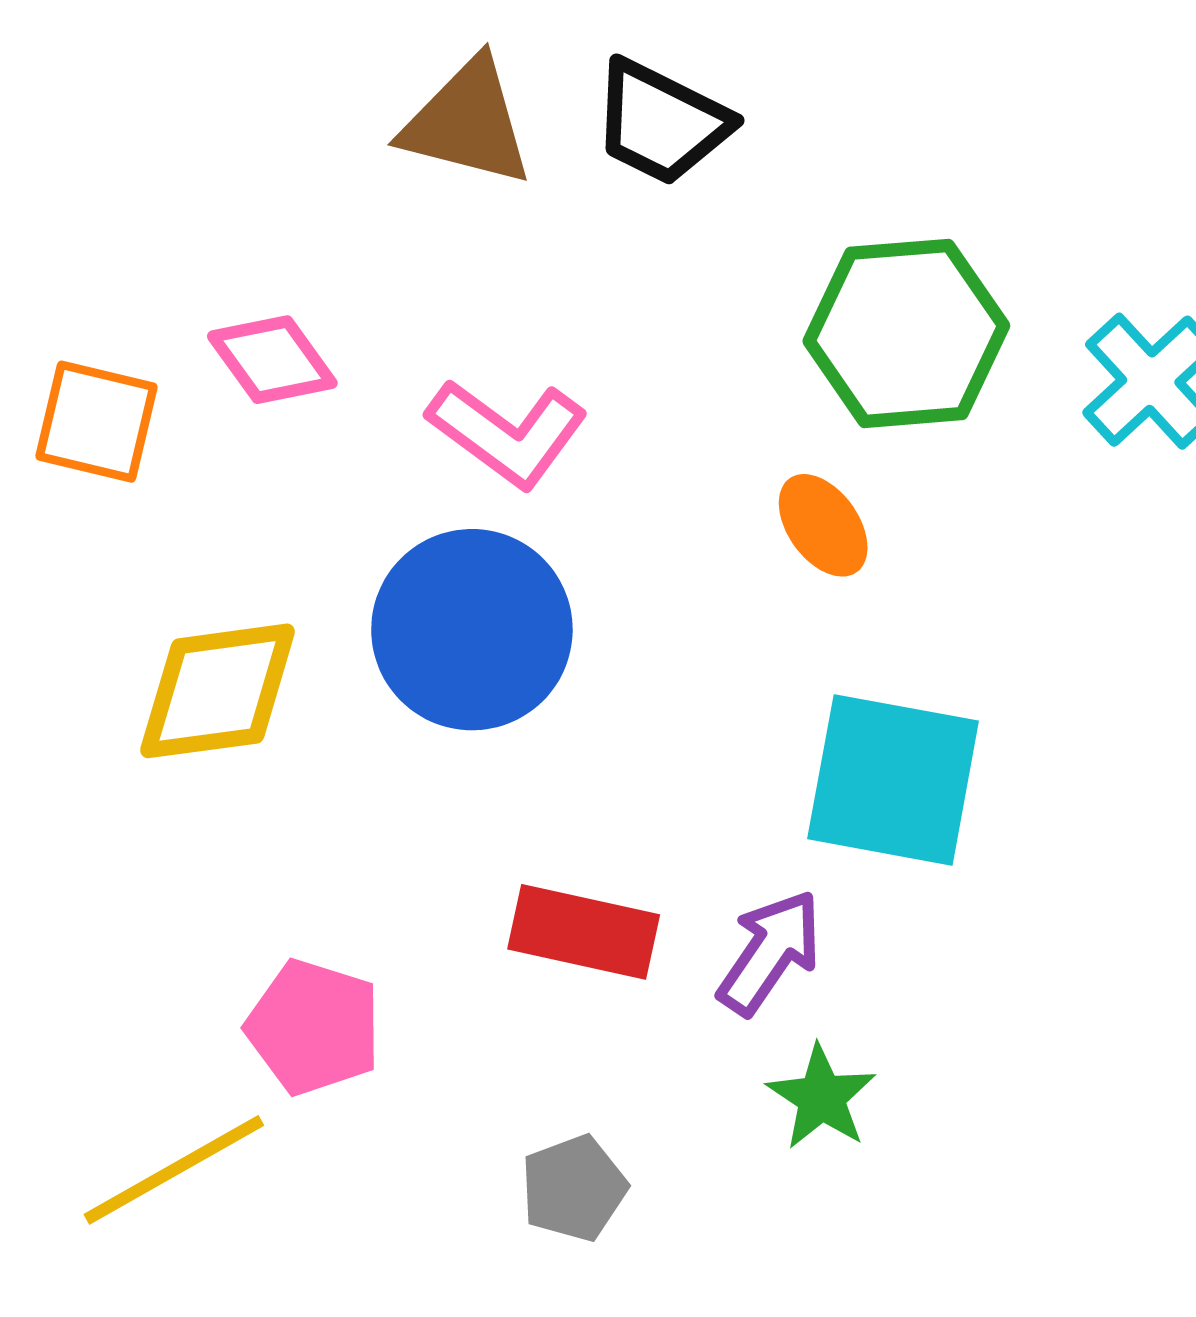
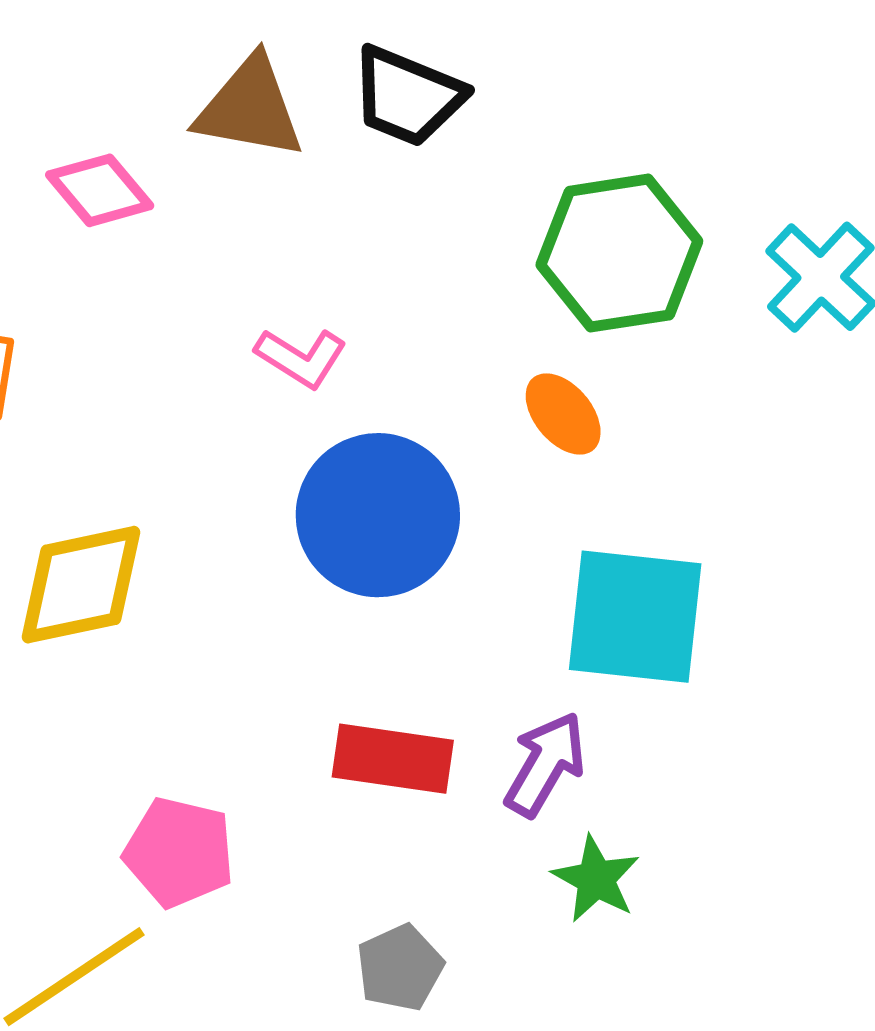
pink diamond: (272, 360) -> (100, 190), moved
pink L-shape: (507, 433) -> (301, 358), size x0.7
blue circle: (472, 630) -> (378, 515), moved

